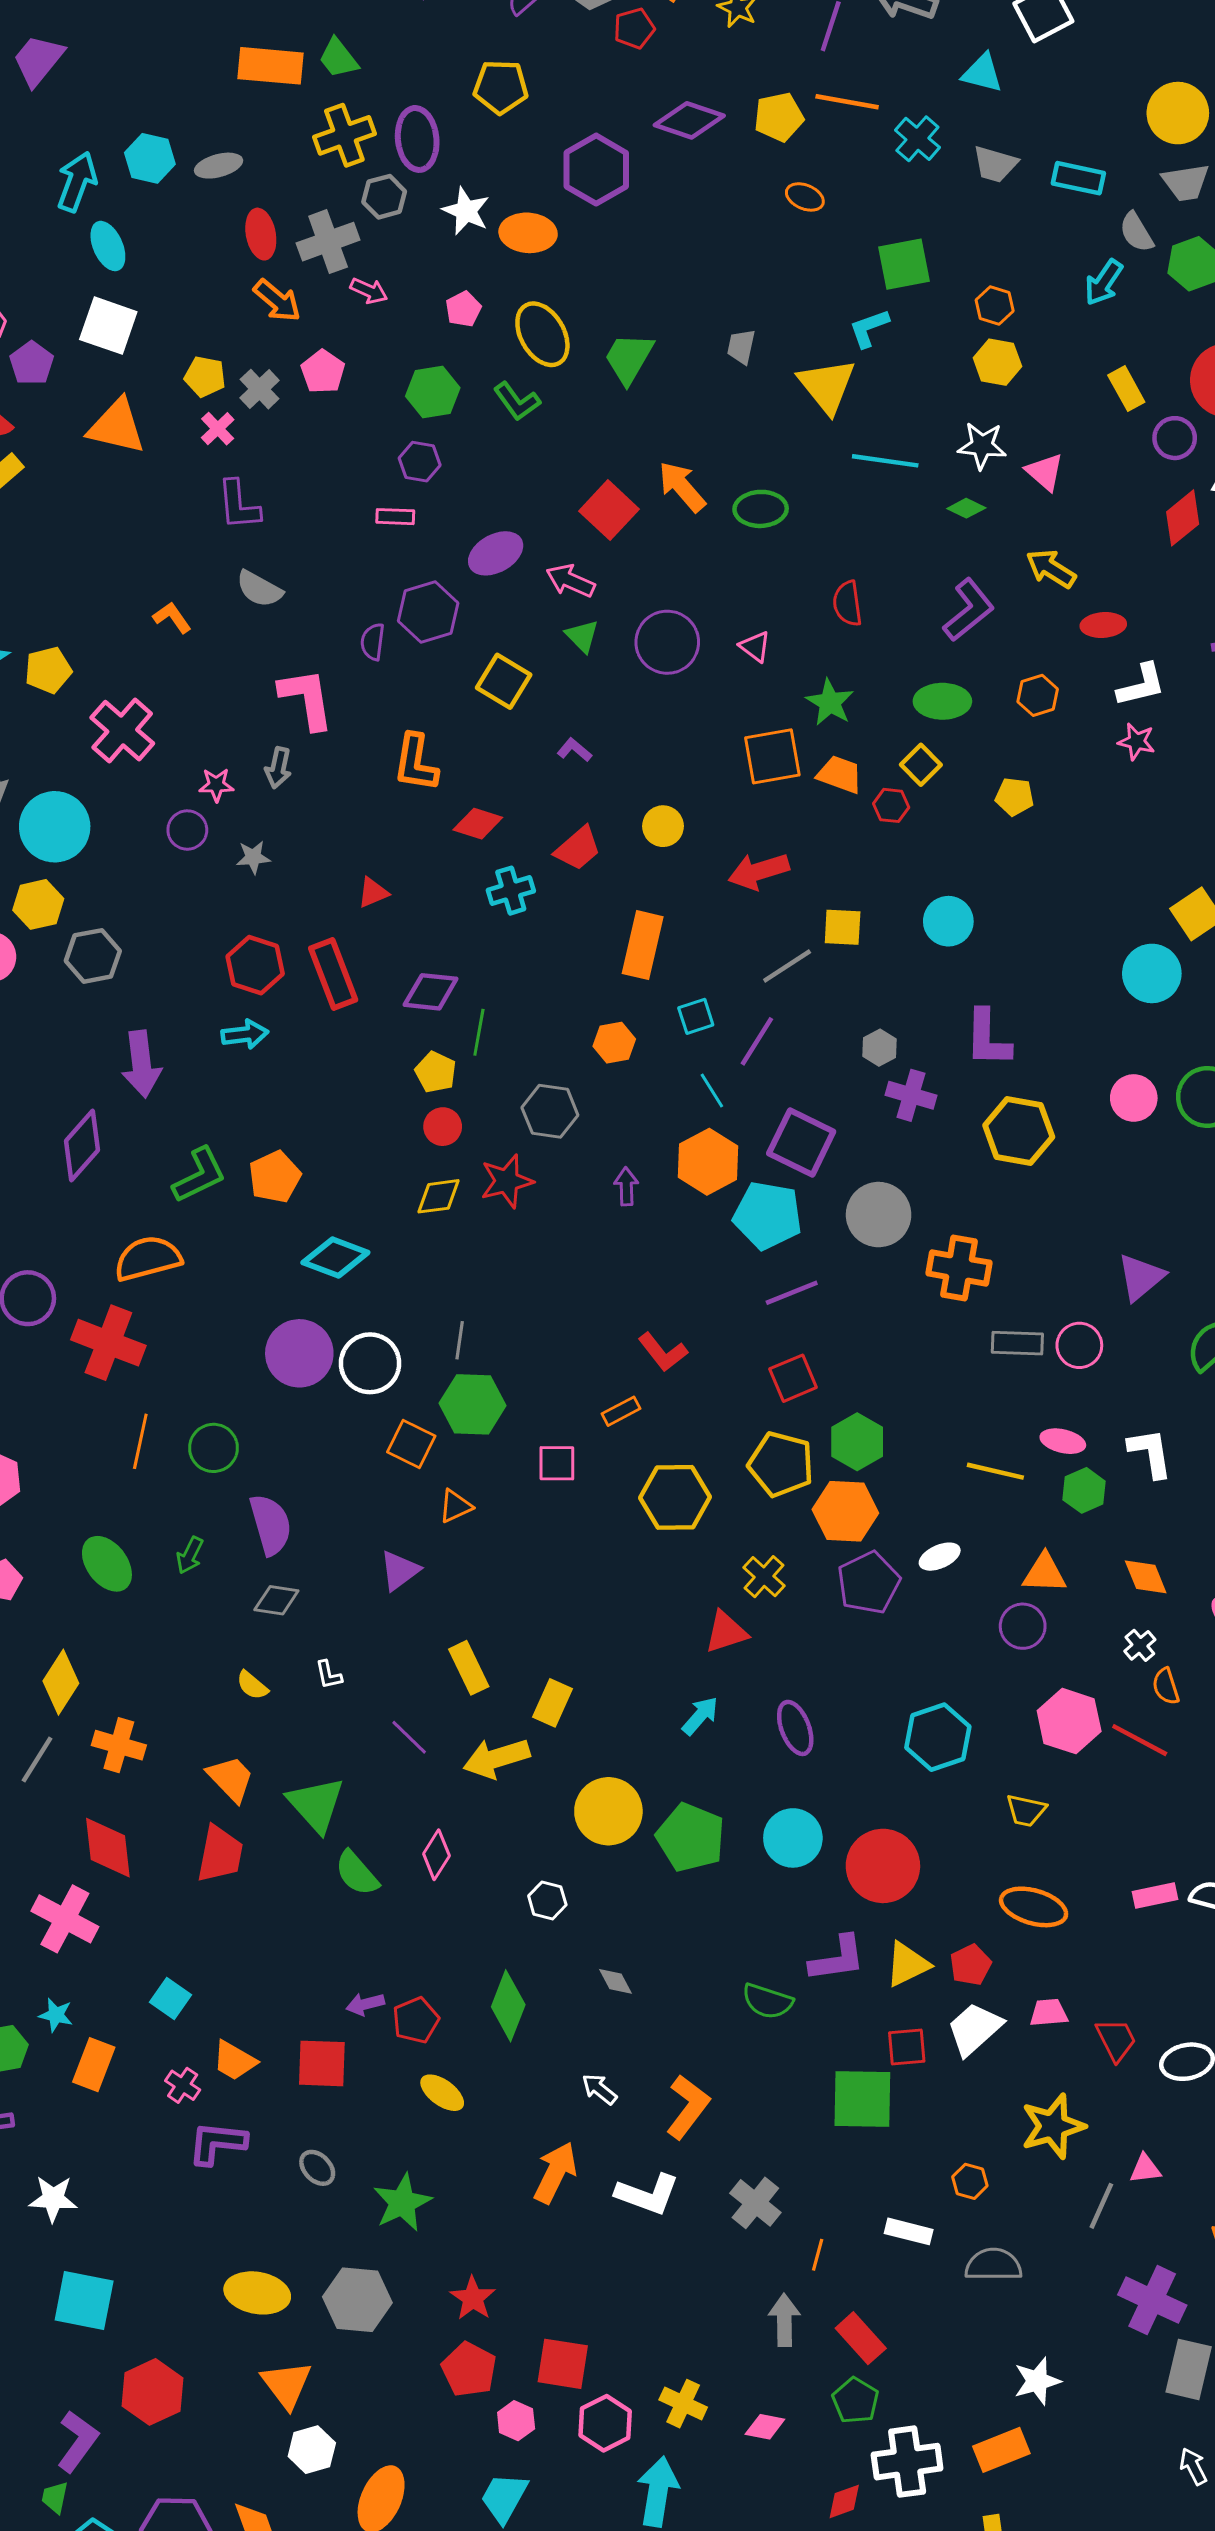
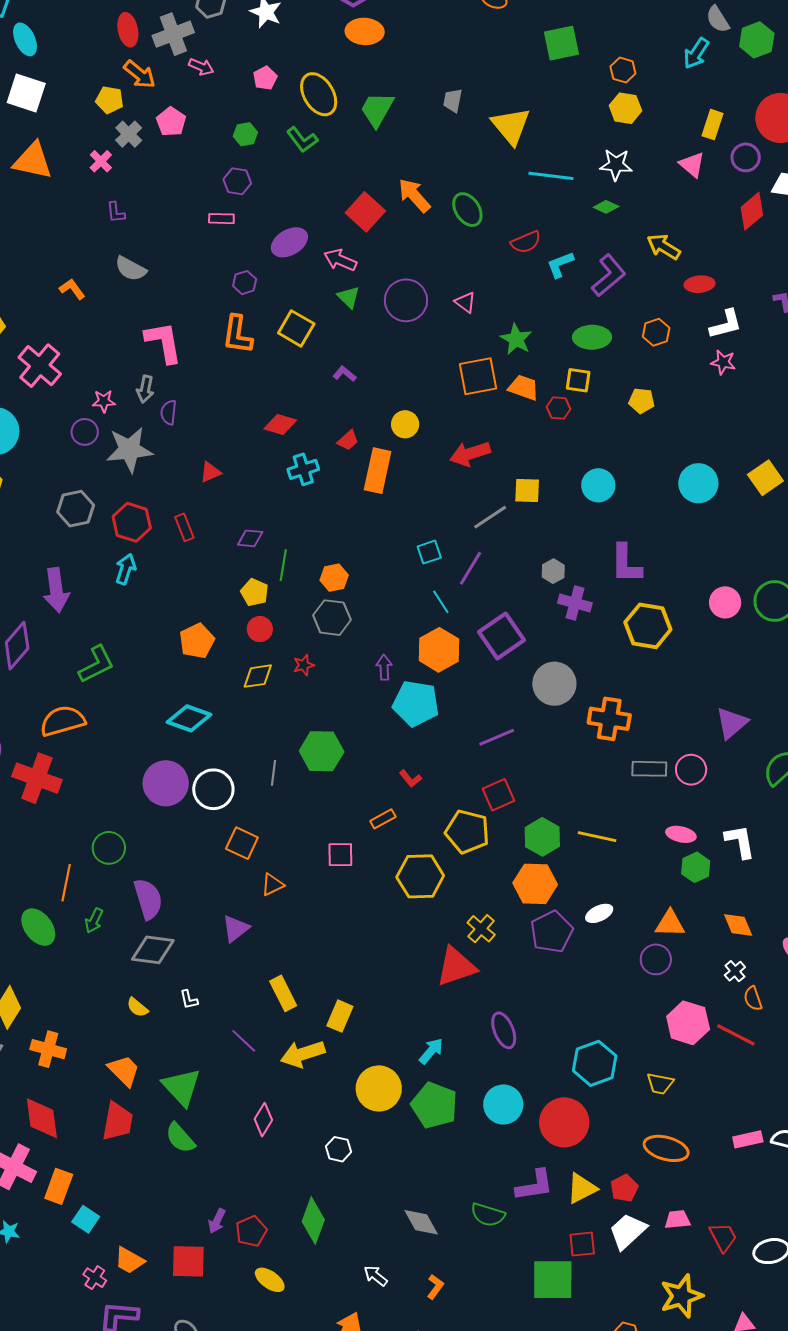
orange ellipse: (528, 233) -> (365, 31), moved
cyan L-shape: (869, 328) -> (560, 265), moved
yellow pentagon: (205, 377) -> (110, 100), moved
yellow rectangle: (1126, 389) -> (713, 125), turned 48
green hexagon: (433, 392) -> (245, 134), size x0.7
pink triangle: (1045, 472) -> (692, 165), moved
purple L-shape: (239, 505) -> (116, 212), size x0.6
green ellipse: (761, 509) -> (467, 210), turned 60
red semicircle: (847, 603) -> (526, 242), moved, turned -104
purple hexagon: (428, 612) -> (245, 283), size x0.6
purple semicircle: (373, 642) -> (169, 412), moved
orange L-shape: (416, 763) -> (237, 335), moved
yellow square: (921, 765) -> (578, 380), turned -36
red trapezoid: (578, 848) -> (348, 440), size x0.7
gray star: (253, 857) -> (129, 450), size x2.0
orange rectangle: (643, 945) -> (378, 471), moved
gray hexagon: (93, 956) -> (76, 509), moved
cyan circle: (1152, 973) -> (698, 483), moved
red rectangle: (333, 974) -> (184, 527), size x0.6
purple diamond: (431, 992) -> (250, 538), size x0.7
cyan arrow: (245, 1034) -> (126, 569), turned -64
orange hexagon: (614, 1043) -> (334, 578), moved
purple square: (801, 1143) -> (502, 636), turned 30
orange pentagon: (275, 1177) -> (197, 641), moved
red star: (507, 1181) -> (304, 665), size x0.6
cyan pentagon: (768, 1215) -> (416, 704), moved
red L-shape: (663, 1352) -> (410, 779), size x0.7
green hexagon: (473, 1404) -> (322, 751), moved
orange line: (140, 1441) -> (66, 883), moved
yellow pentagon: (781, 1464) -> (467, 832), moved
yellow line: (995, 1471) -> (597, 837), moved
gray diamond: (276, 1600) -> (153, 950), size x1.4
red triangle: (726, 1632) -> (456, 967), size x1.4
cyan arrow: (700, 1716) -> (431, 1051), moved
cyan hexagon: (938, 1737) -> (595, 1063), moved
green semicircle: (357, 1873) -> (180, 1138), moved
gray diamond: (616, 1981) -> (421, 1222), moved, size x1.5
purple arrow: (365, 2004) -> (217, 1221), turned -50
orange rectangle: (94, 2065) -> (59, 1186), moved
orange L-shape: (688, 2107) -> (435, 1287), size x0.6

